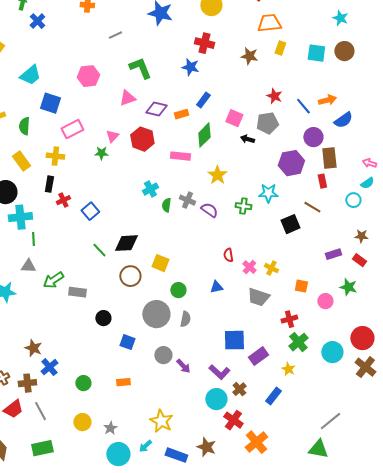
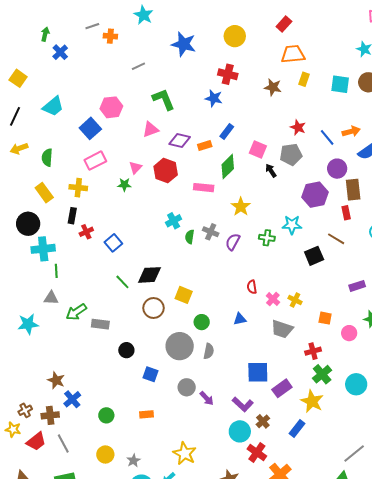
blue square: (50, 103) -> (90, 128), moved, turned 30
black arrow: (247, 139) -> (271, 171), turned 40
purple semicircle: (209, 210) -> (233, 242), turned -96
yellow star: (288, 369) -> (312, 401), size x1.6

